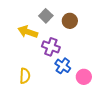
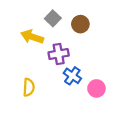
purple cross: (51, 47) -> (59, 54), turned -30

